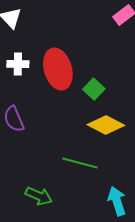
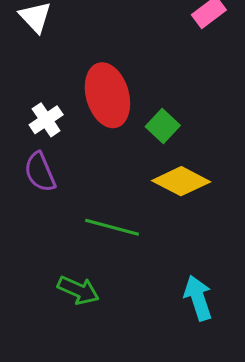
white cross: (18, 64) -> (46, 120), moved, turned -35
green line: (80, 163) -> (112, 227), moved

